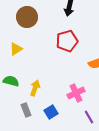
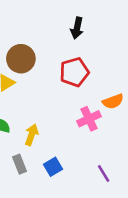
brown circle: (27, 17) -> (21, 59), moved
pink cross: (76, 93) -> (89, 119), moved

